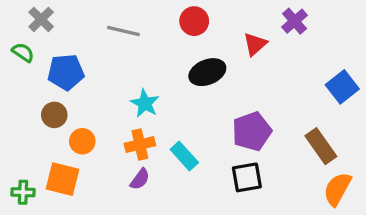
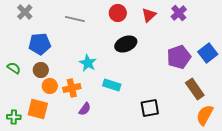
red triangle: (255, 44) -> (149, 15), moved
green semicircle: (23, 52) -> (14, 68), moved
brown circle: (54, 115) -> (41, 70), moved
purple pentagon: (252, 131) -> (179, 57), moved
orange cross: (140, 145) -> (72, 88), moved
cyan rectangle: (184, 156) -> (112, 85), moved, turned -30

